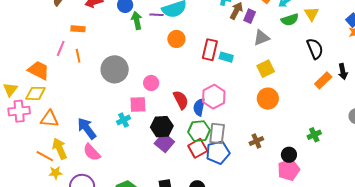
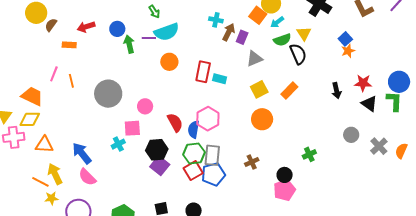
orange rectangle: (78, 29) -> (69, 45), moved
black semicircle: (315, 49) -> (298, 54), moved
orange rectangle: (323, 80) -> (289, 91), moved

